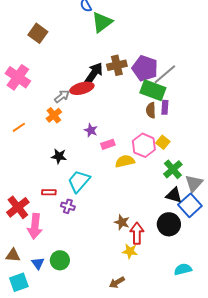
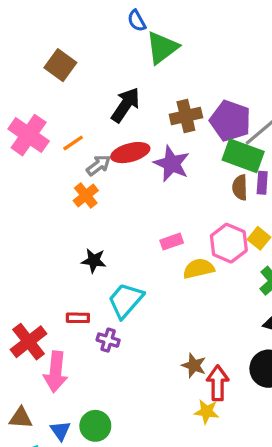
black arrow: (94, 73) -> (126, 105), moved
orange line: (19, 127) -> (73, 143), moved
purple star: (91, 130) -> (172, 164), moved, size x1.6

